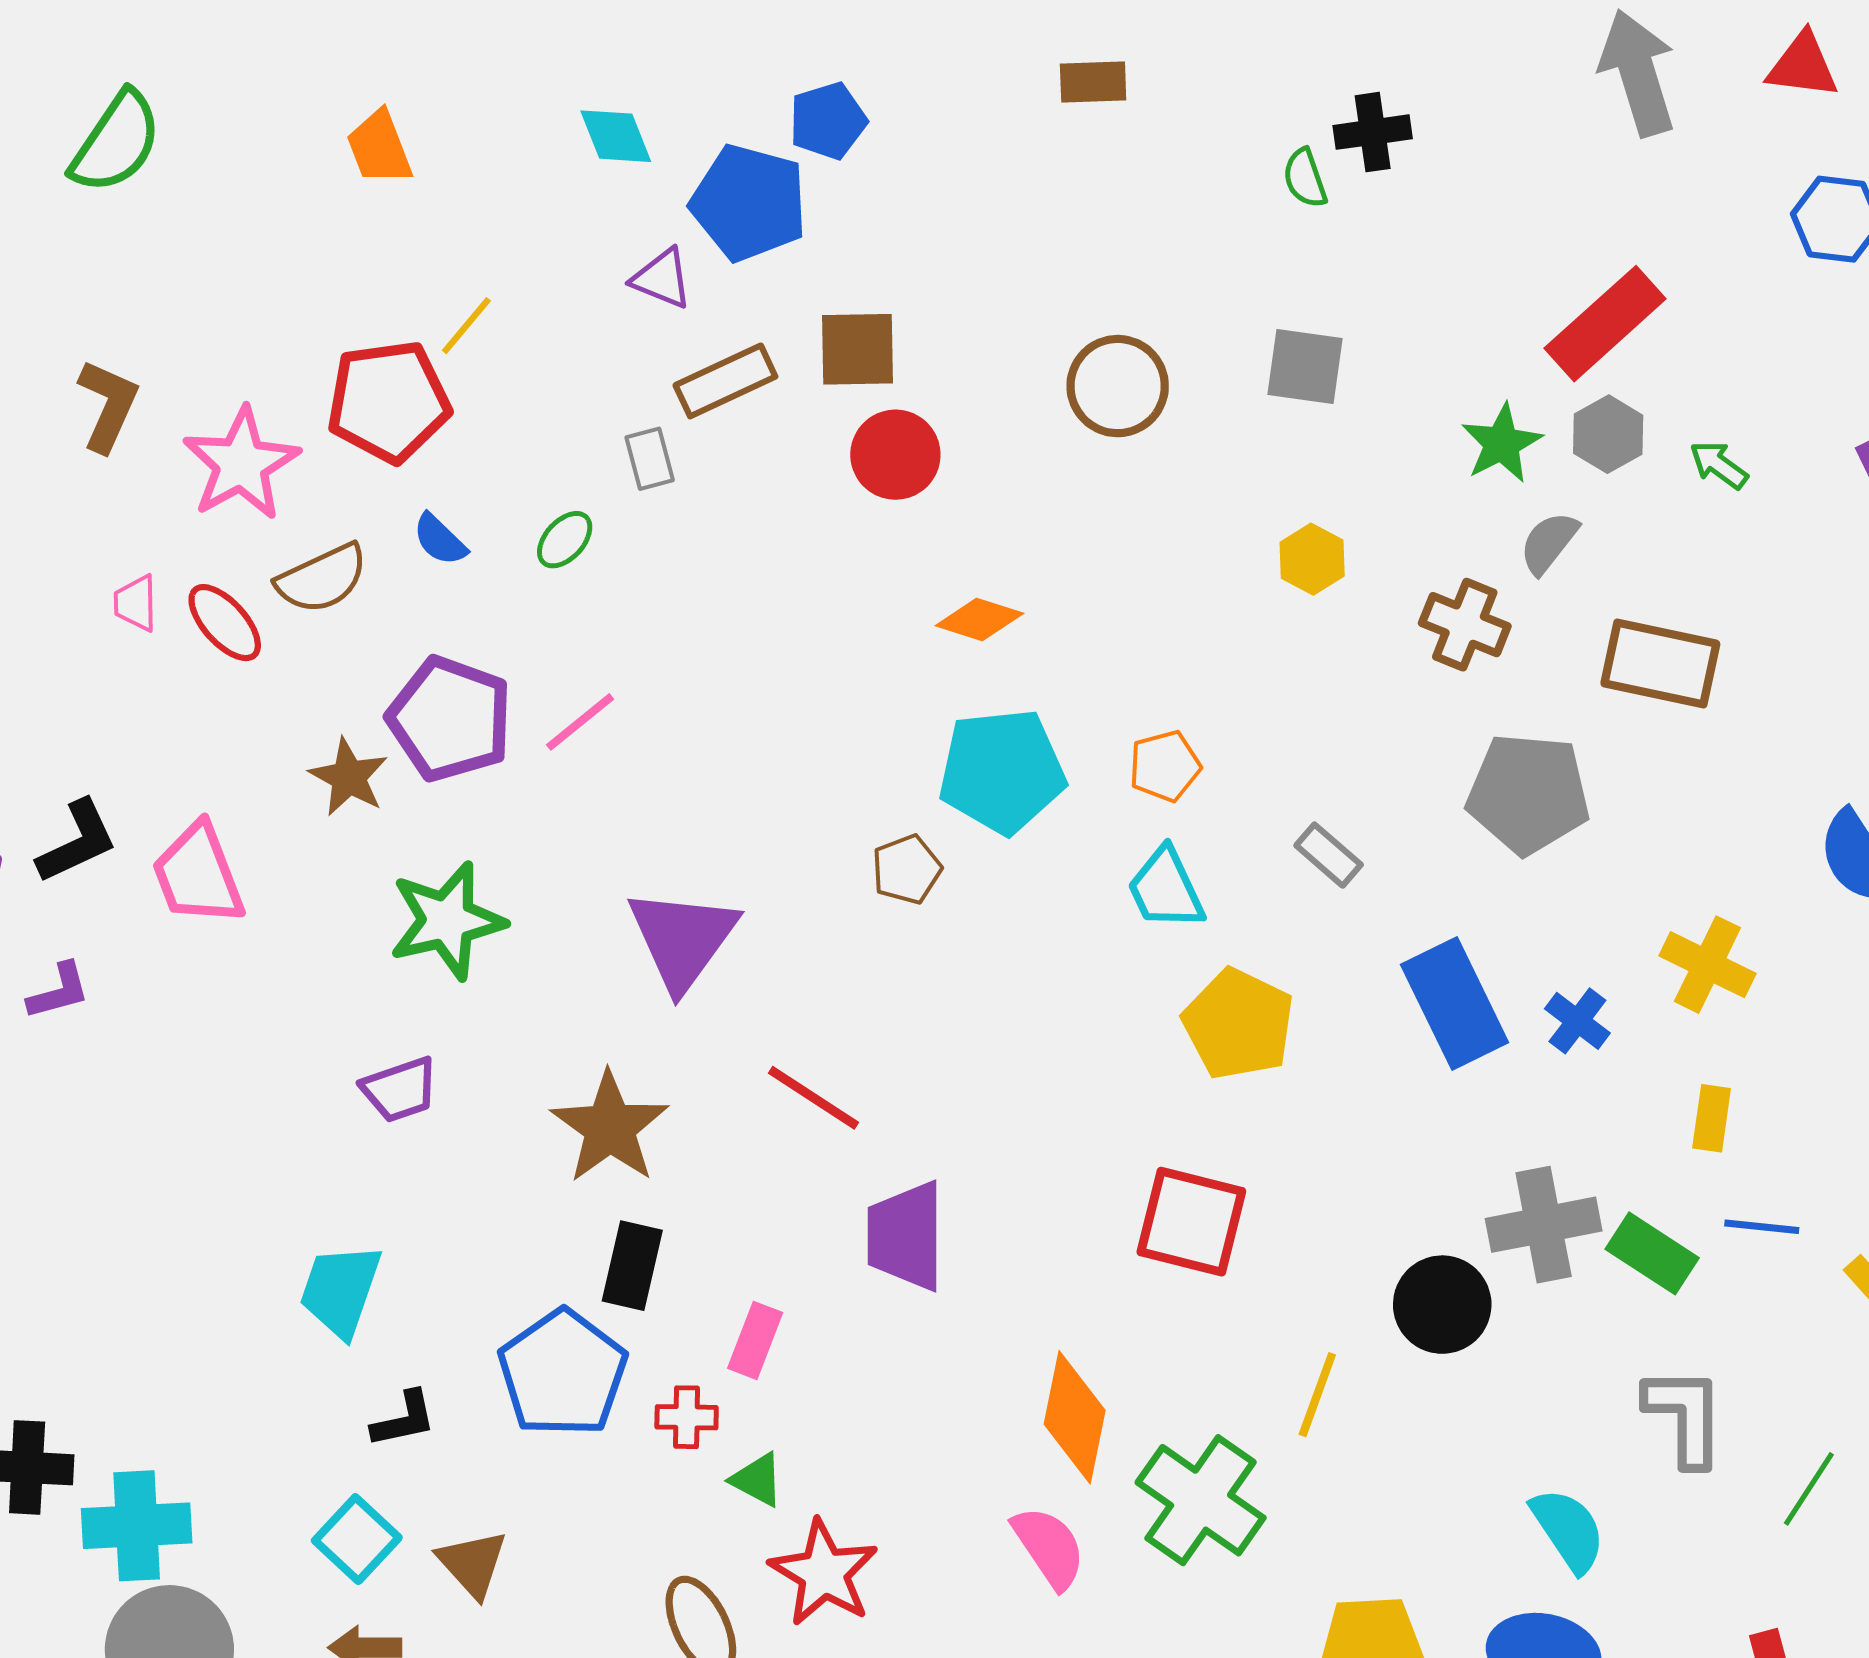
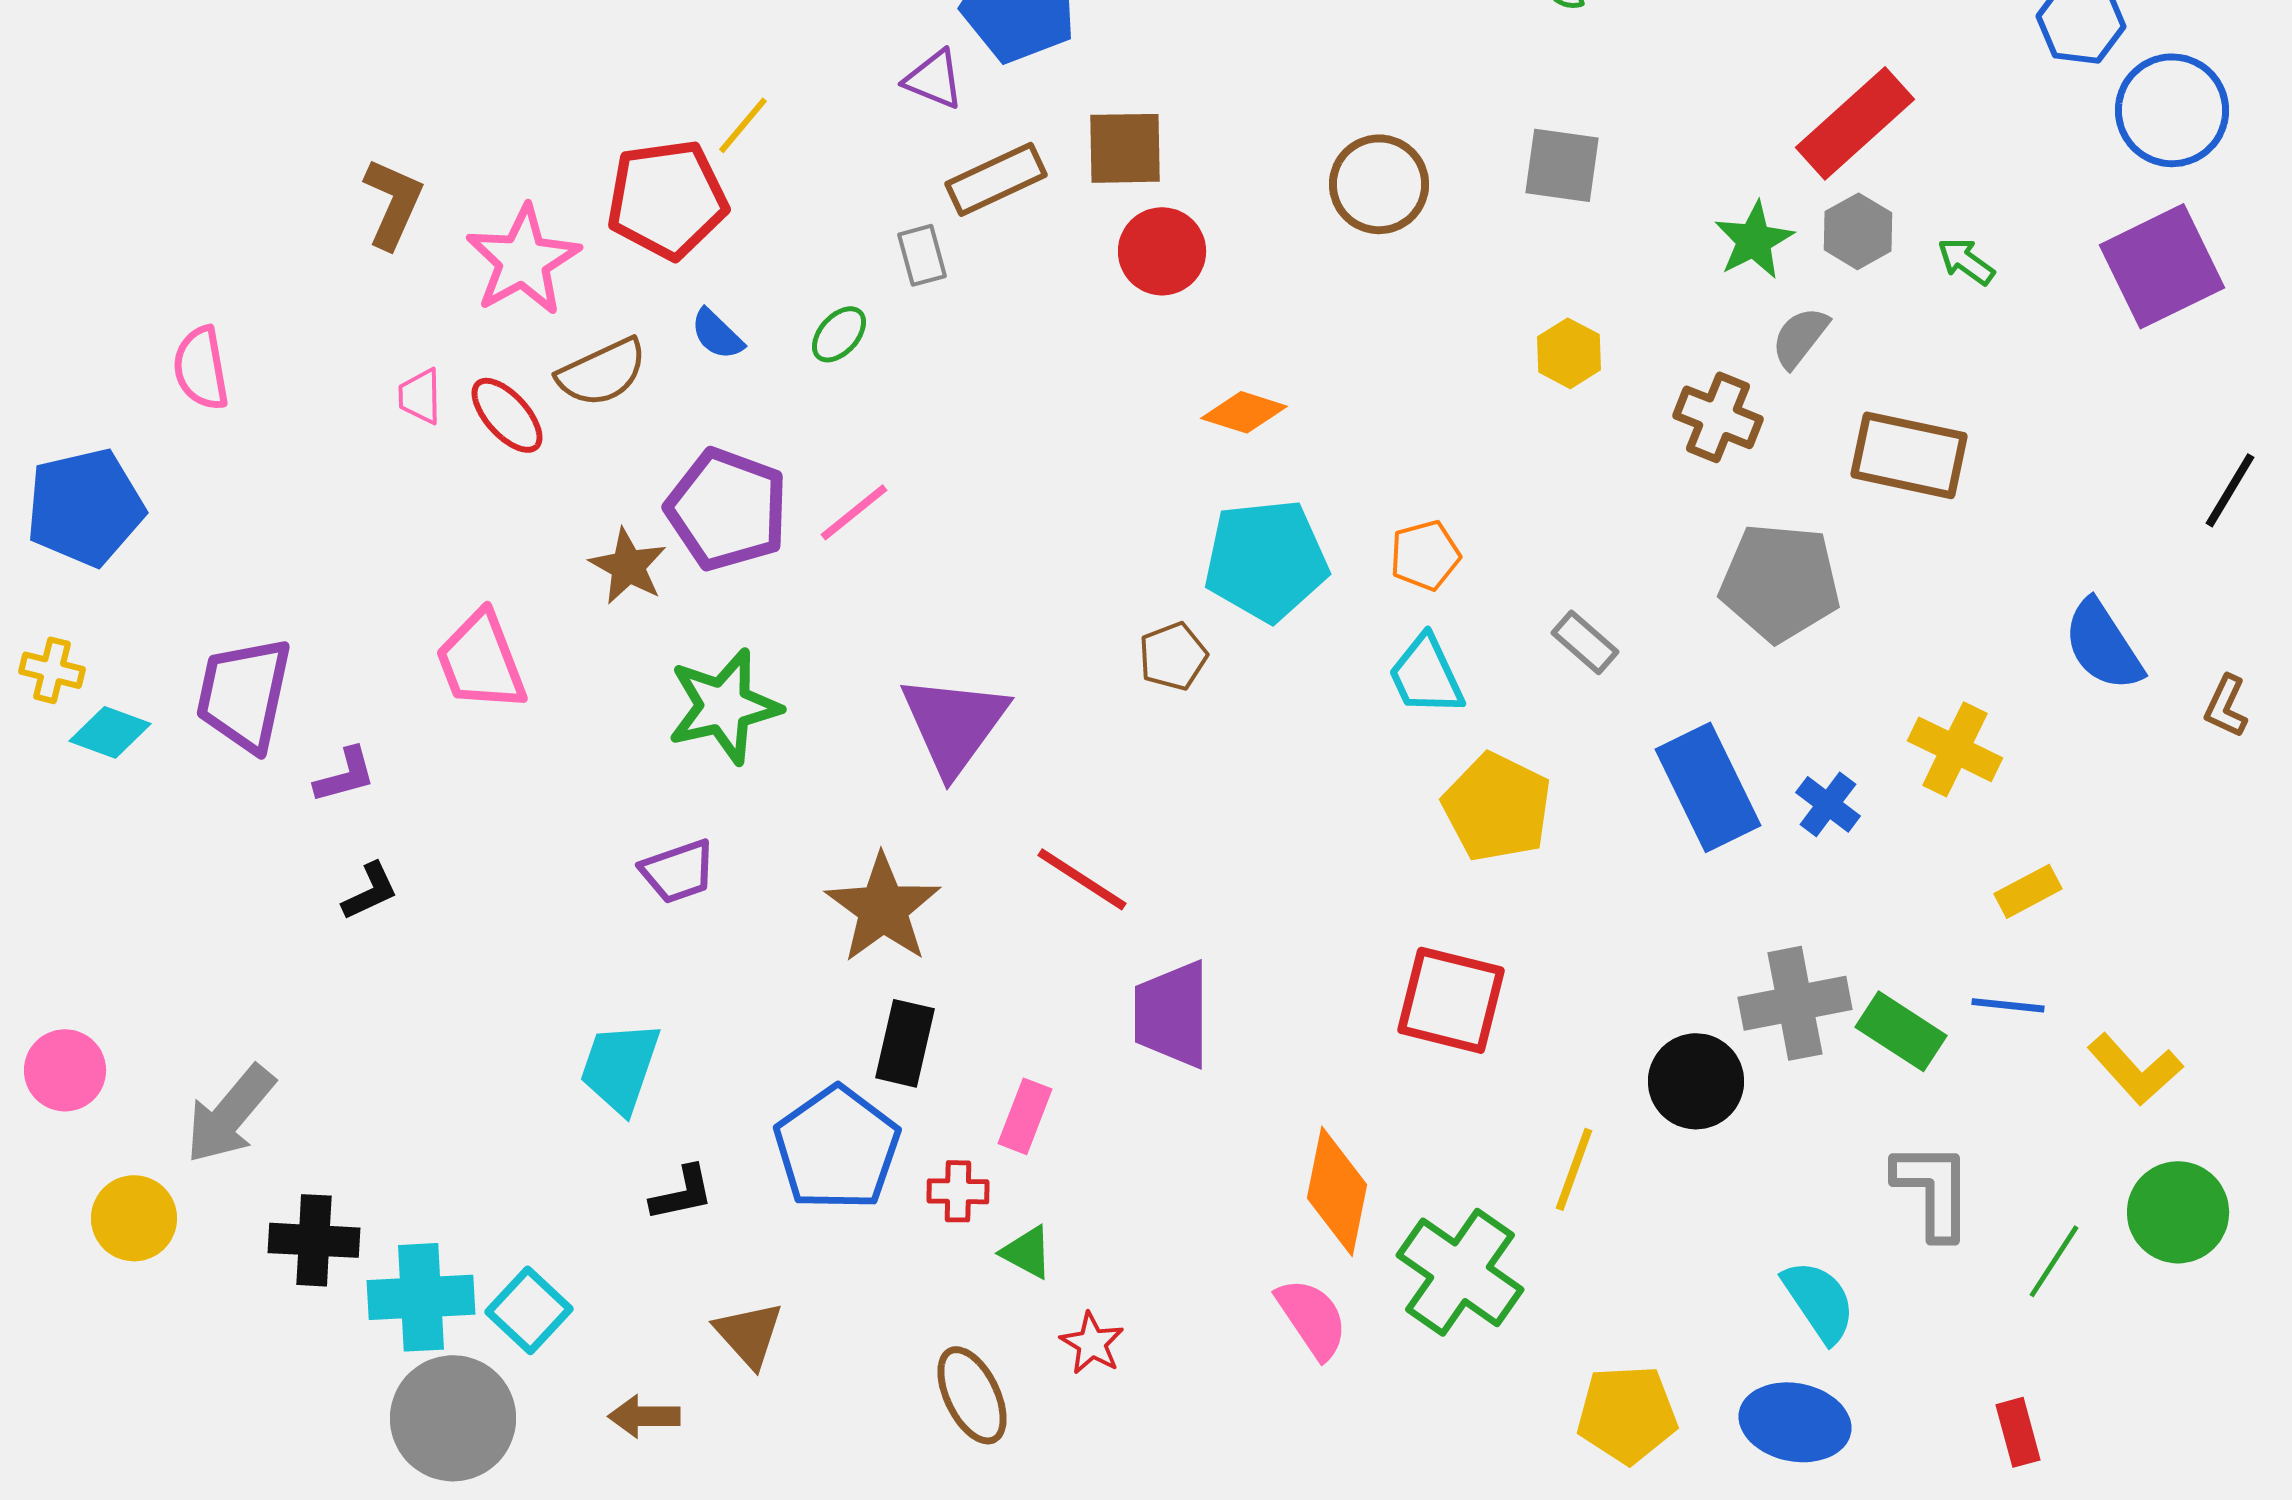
black L-shape: (77, 842) -> (370, 891), moved, size x0.7
yellow rectangle: (1712, 1118) -> (2028, 891), moved, turned 54
cyan square: (357, 1539) -> (529, 1310), moved
red star: (824, 1573) -> (1092, 1343), size x0.6

